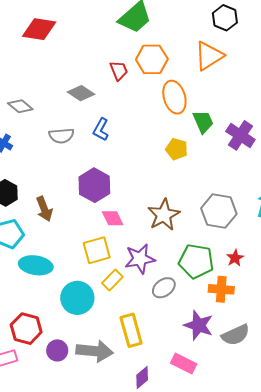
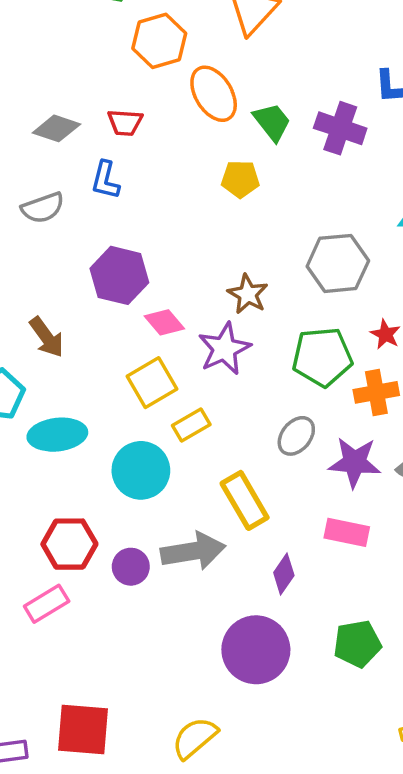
red trapezoid: (119, 71) -> (125, 123), moved, turned 130
brown star: (164, 215) -> (248, 294), size x0.7
purple star: (140, 259) -> (224, 349), moved
yellow rectangle: (112, 280) -> (191, 425), turned 30
gray ellipse: (164, 288) -> (296, 436), moved

